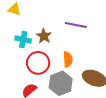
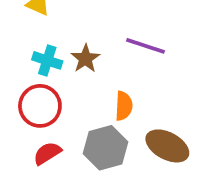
red circle: (38, 63) -> (40, 106), moved

